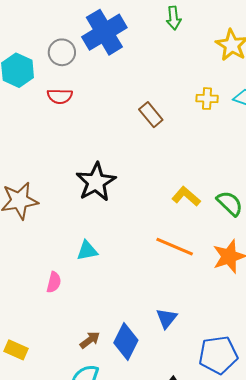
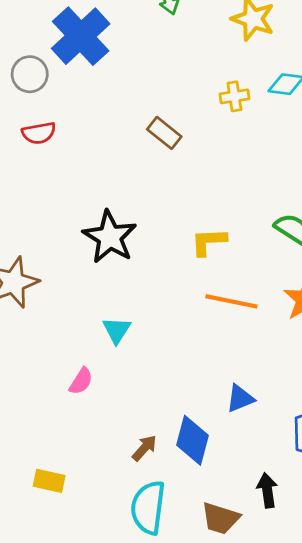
yellow L-shape: (186, 196) -> (209, 242), moved, turned -32
cyan triangle: (87, 251) -> (117, 330), turned -35
pink semicircle: (54, 282) -> (81, 381), turned 30
blue triangle: (167, 318) -> (240, 398), turned 40

